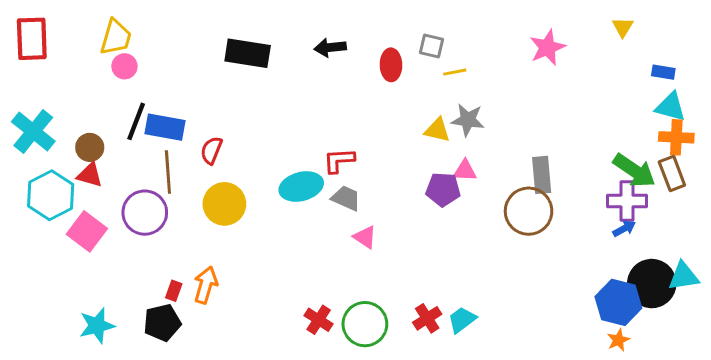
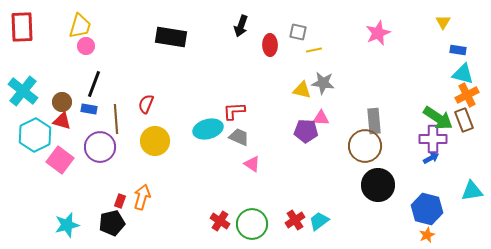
yellow triangle: (623, 27) -> (443, 22), moved
black arrow: (330, 47) -> (241, 26), moved, turned -65
blue rectangle: (165, 127) -> (89, 109), moved, size x0.6
orange cross: (676, 137) -> (467, 95), turned -30
black circle: (652, 284) -> (378, 185), moved

